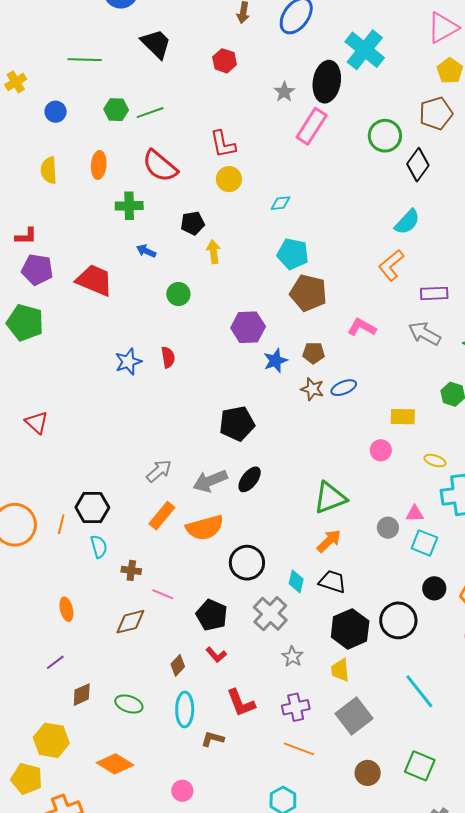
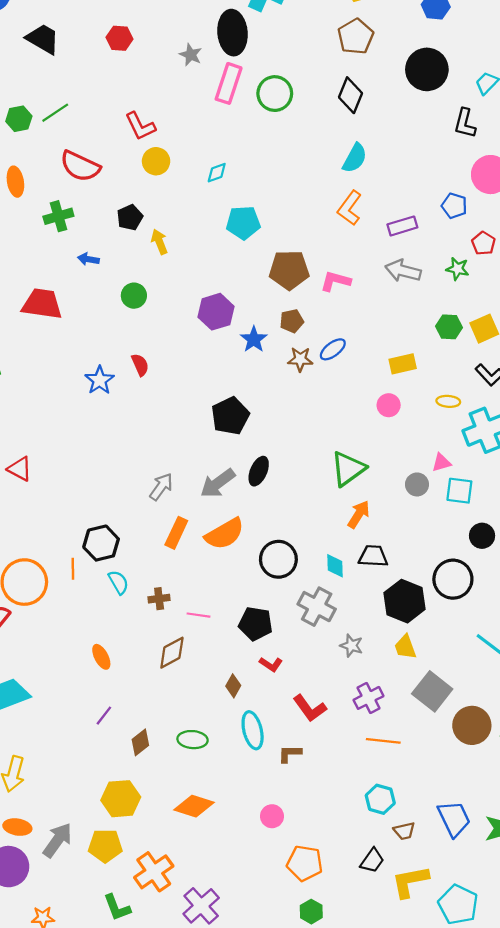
green circle: (385, 136) -> (275, 94), moved
brown pentagon: (308, 293) -> (289, 270), moved
brown circle: (368, 773) -> (472, 725), moved, size x1.4

